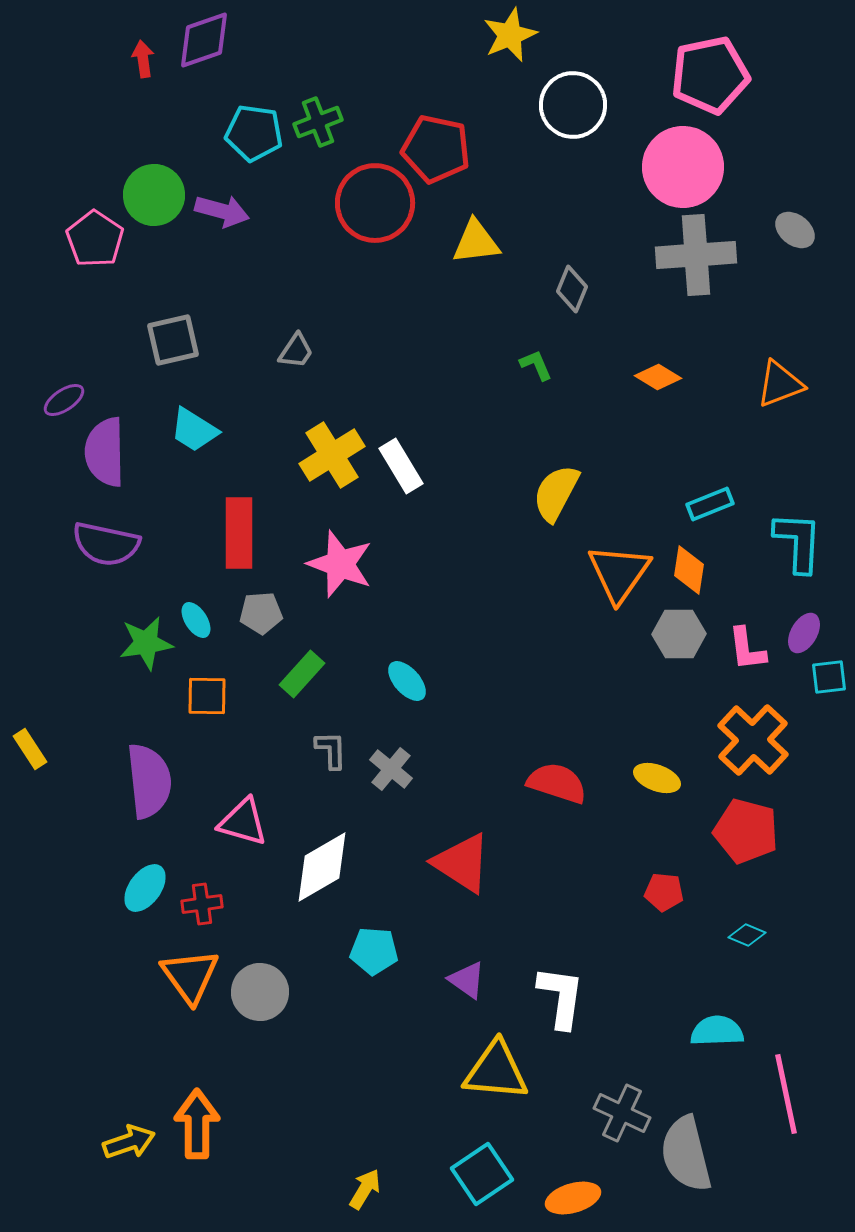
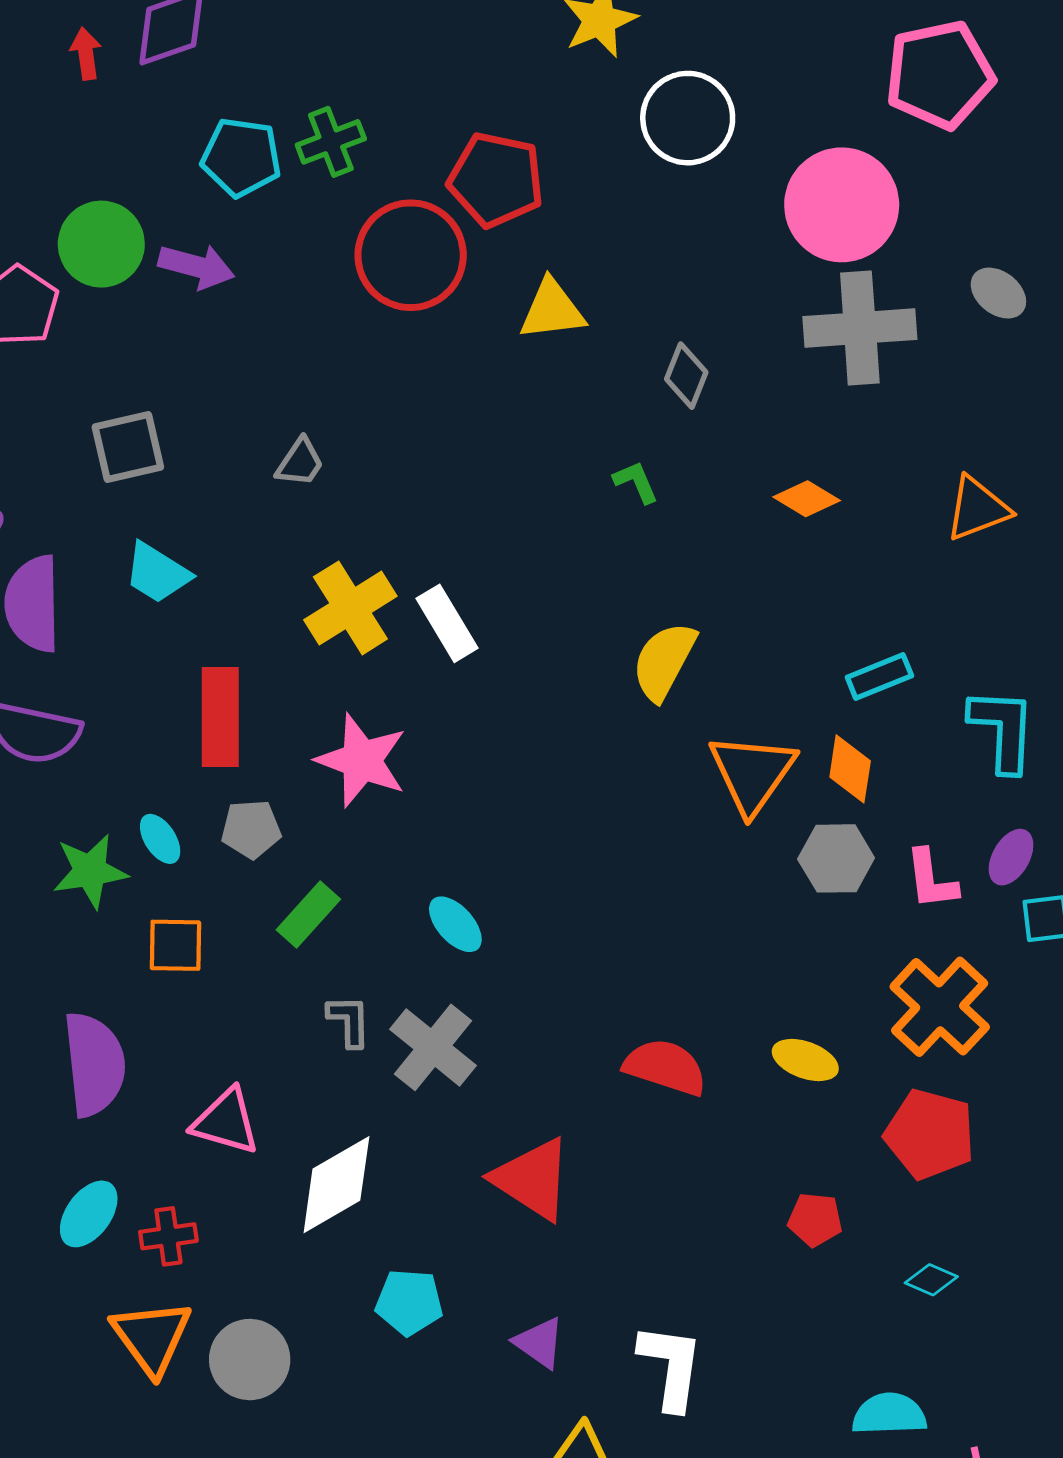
pink pentagon: (710, 75) -> (940, 75), moved
gray cross: (391, 769) -> (433, 1047), size x1.4

